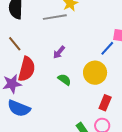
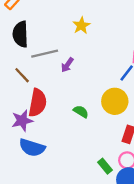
gray line: (55, 17) -> (45, 54), moved
purple arrow: (59, 52) -> (67, 65), moved

